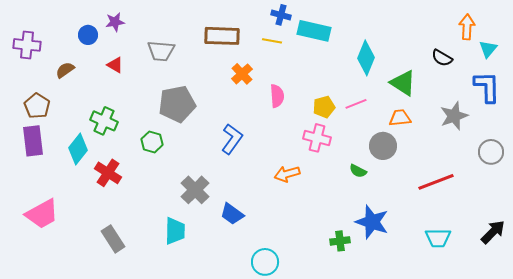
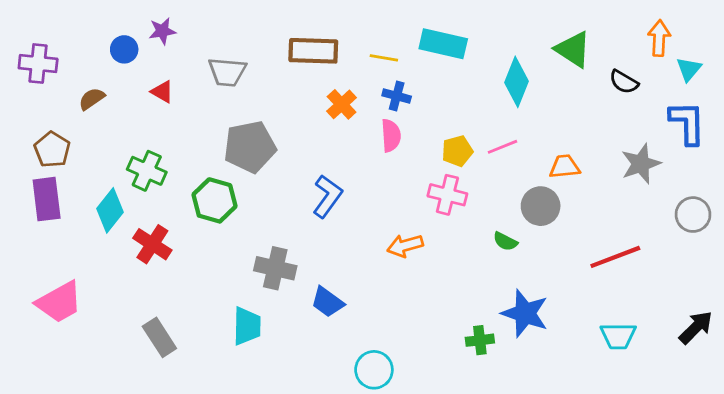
blue cross: (281, 15) -> (397, 96), moved
green triangle: (403, 83) -> (573, 49), moved
green hexagon: (152, 142) -> (214, 200), size x1.4
gray cross: (195, 190) -> (275, 268), turned -32

